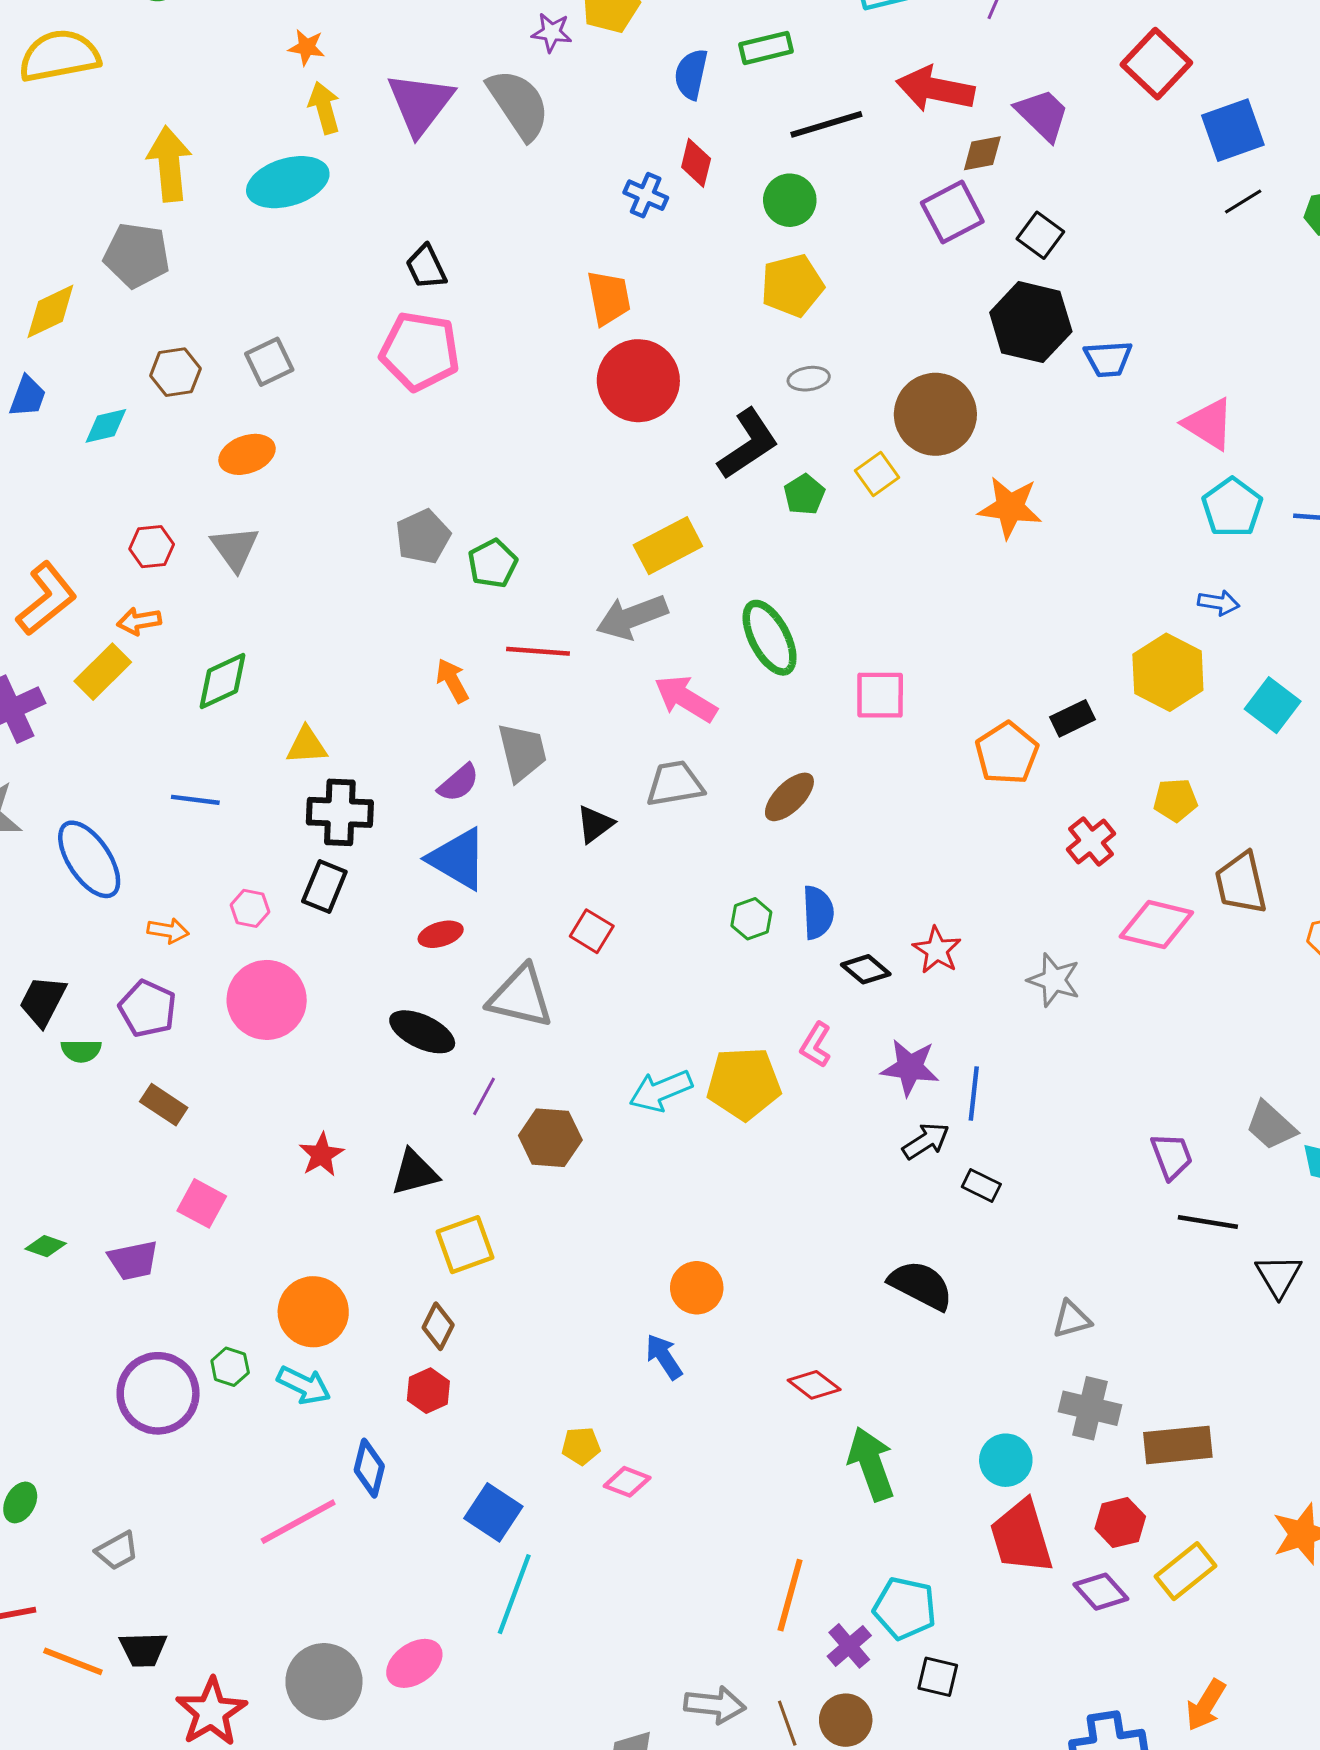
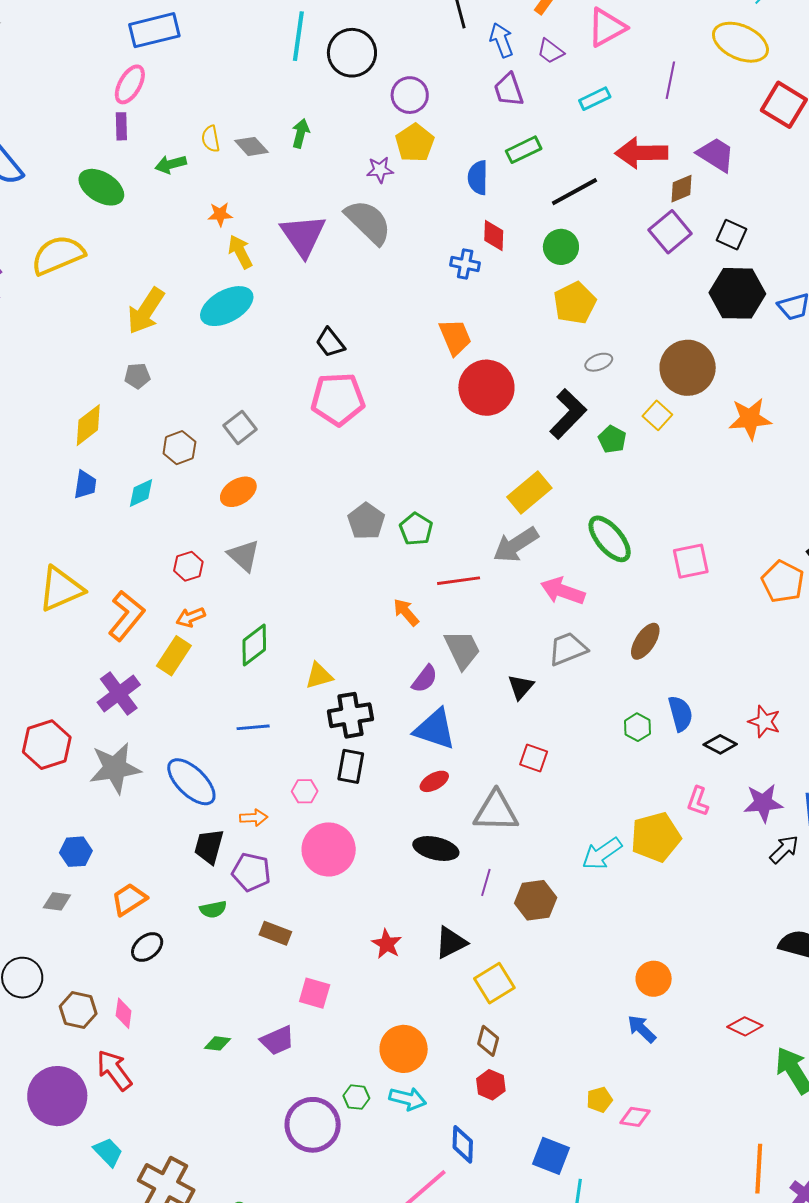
yellow arrow: (169, 164) -> (146, 311), turned -129
gray pentagon: (137, 255) -> (137, 376), size x0.6
black trapezoid: (43, 1001) -> (209, 846), moved

